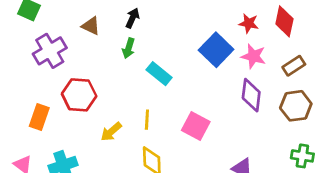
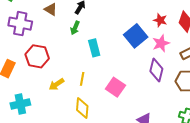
purple cross: (50, 51) -> (20, 24), turned 35
pink star: (253, 56) -> (161, 43), turned 30
cyan rectangle: (159, 74) -> (94, 48), turned 30

